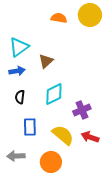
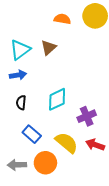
brown triangle: (46, 61) -> (49, 48), moved
blue rectangle: (30, 127) -> (32, 134), turned -48
orange circle: (51, 162) -> (45, 163), moved

